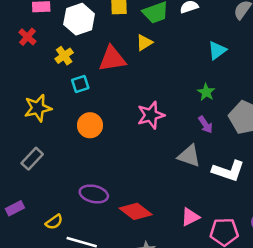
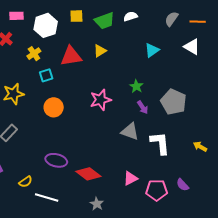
yellow triangle: (144, 43) -> (100, 51), moved
green star: (206, 92) -> (136, 86), moved
white L-shape: (228, 171) -> (160, 143), turned -115

